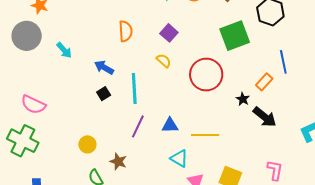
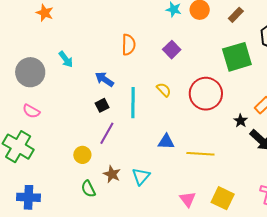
gray circle: (27, 36) -> (30, 72), moved
yellow semicircle: (164, 61) -> (164, 90), moved
pink semicircle: (33, 105) -> (31, 111), size x0.7
purple line: (138, 126) -> (107, 133), moved
cyan triangle: (179, 159) -> (141, 176), moved, turned 36

